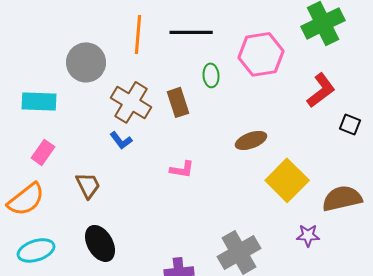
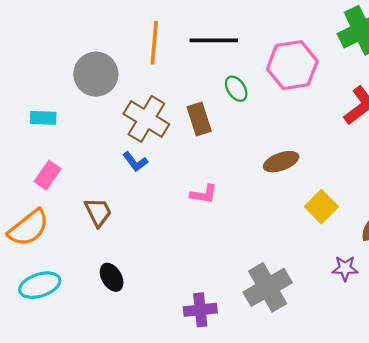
green ellipse: (211, 75) -> (236, 89), turned -30
cyan rectangle: (39, 101) -> (43, 118), size x0.7
yellow square: (287, 180) -> (321, 207), size x0.7
black ellipse: (100, 243) -> (112, 277), size x0.7

